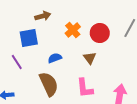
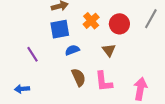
blue square: (29, 38) -> (60, 29), moved
brown semicircle: (49, 84) -> (79, 77), moved, size x0.7

